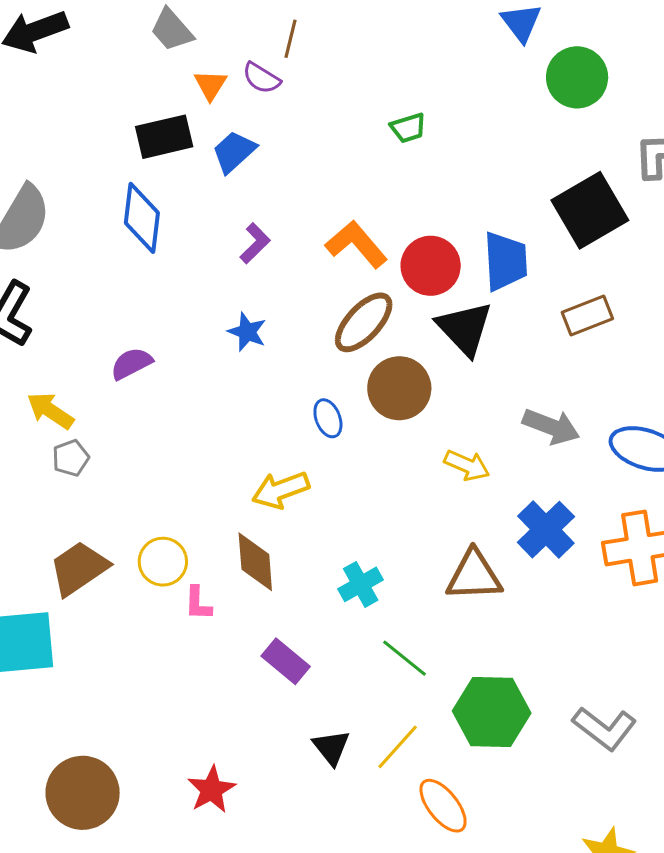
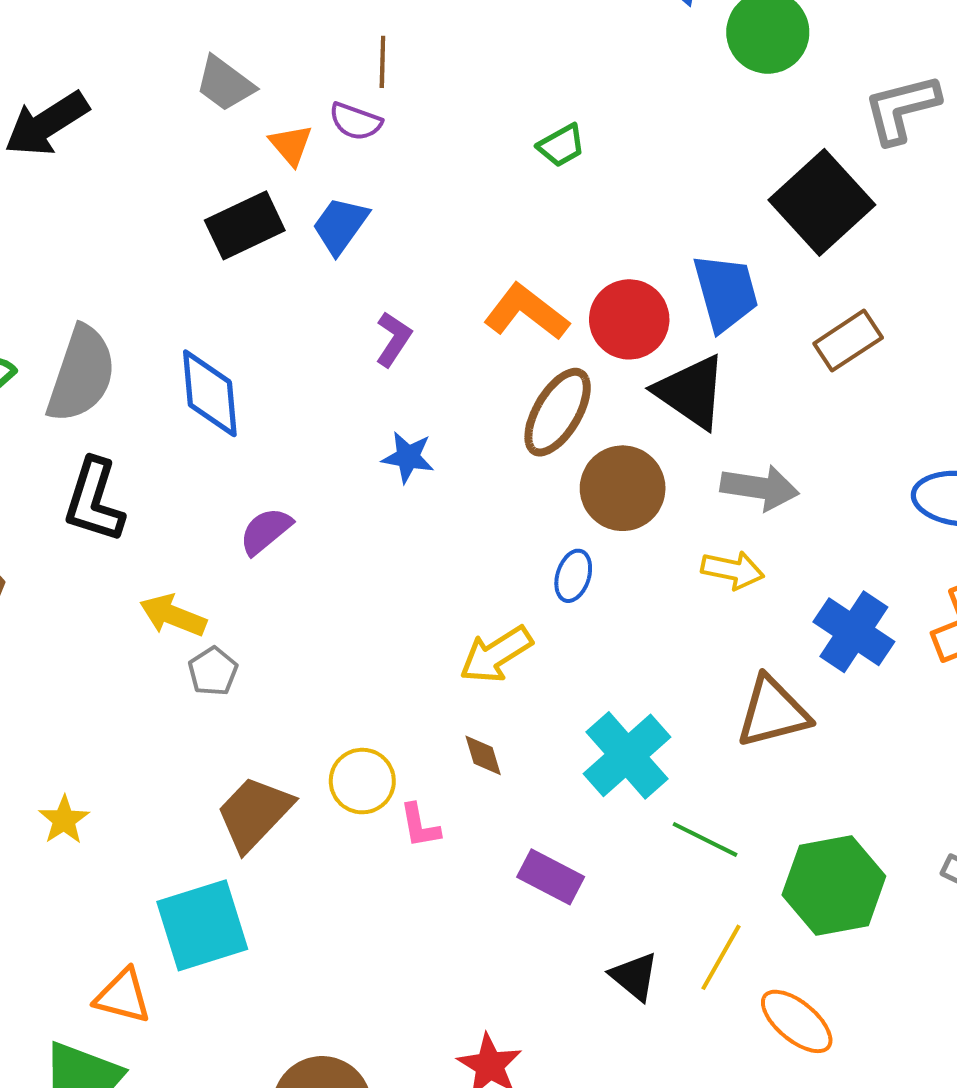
blue diamond: (142, 218) -> (210, 393), moved
blue ellipse: (328, 418) -> (573, 576), moved, turned 51
gray arrow: (551, 427) -> (760, 488), moved
brown diamond: (255, 562) -> (483, 755), size x0.6
cyan cross: (361, 584) -> (627, 755), size x1.5

